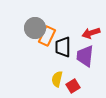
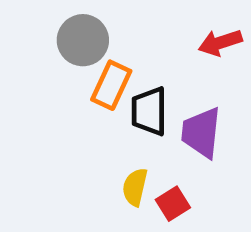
gray circle: (35, 28) -> (83, 40), moved
red arrow: (91, 33) -> (220, 43), moved

